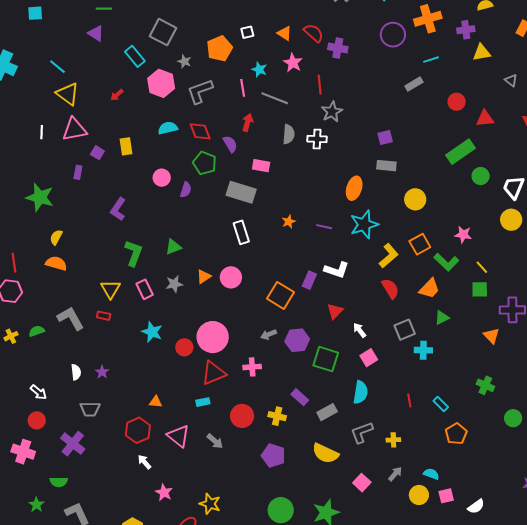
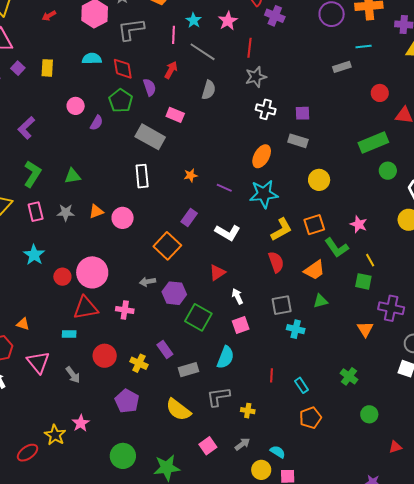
white cross: (317, 139) -> (266, 109), moved
purple rectangle: (309, 280) -> (189, 217), moved
pink star: (164, 492) -> (81, 423), moved

